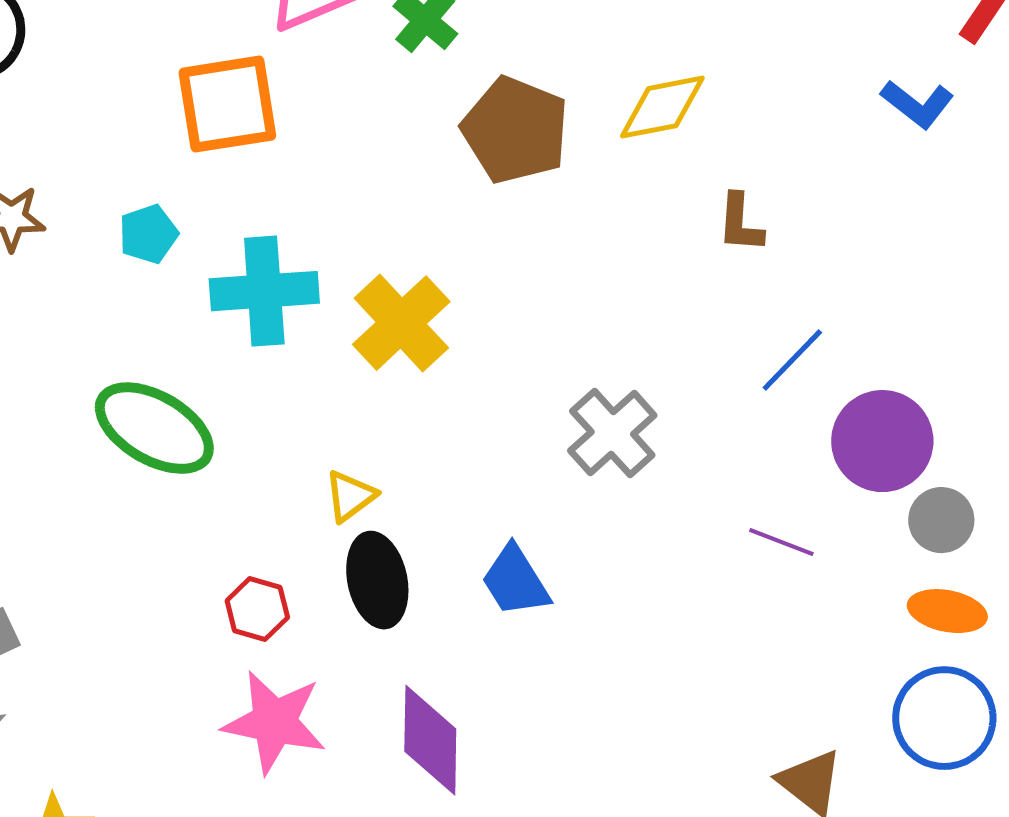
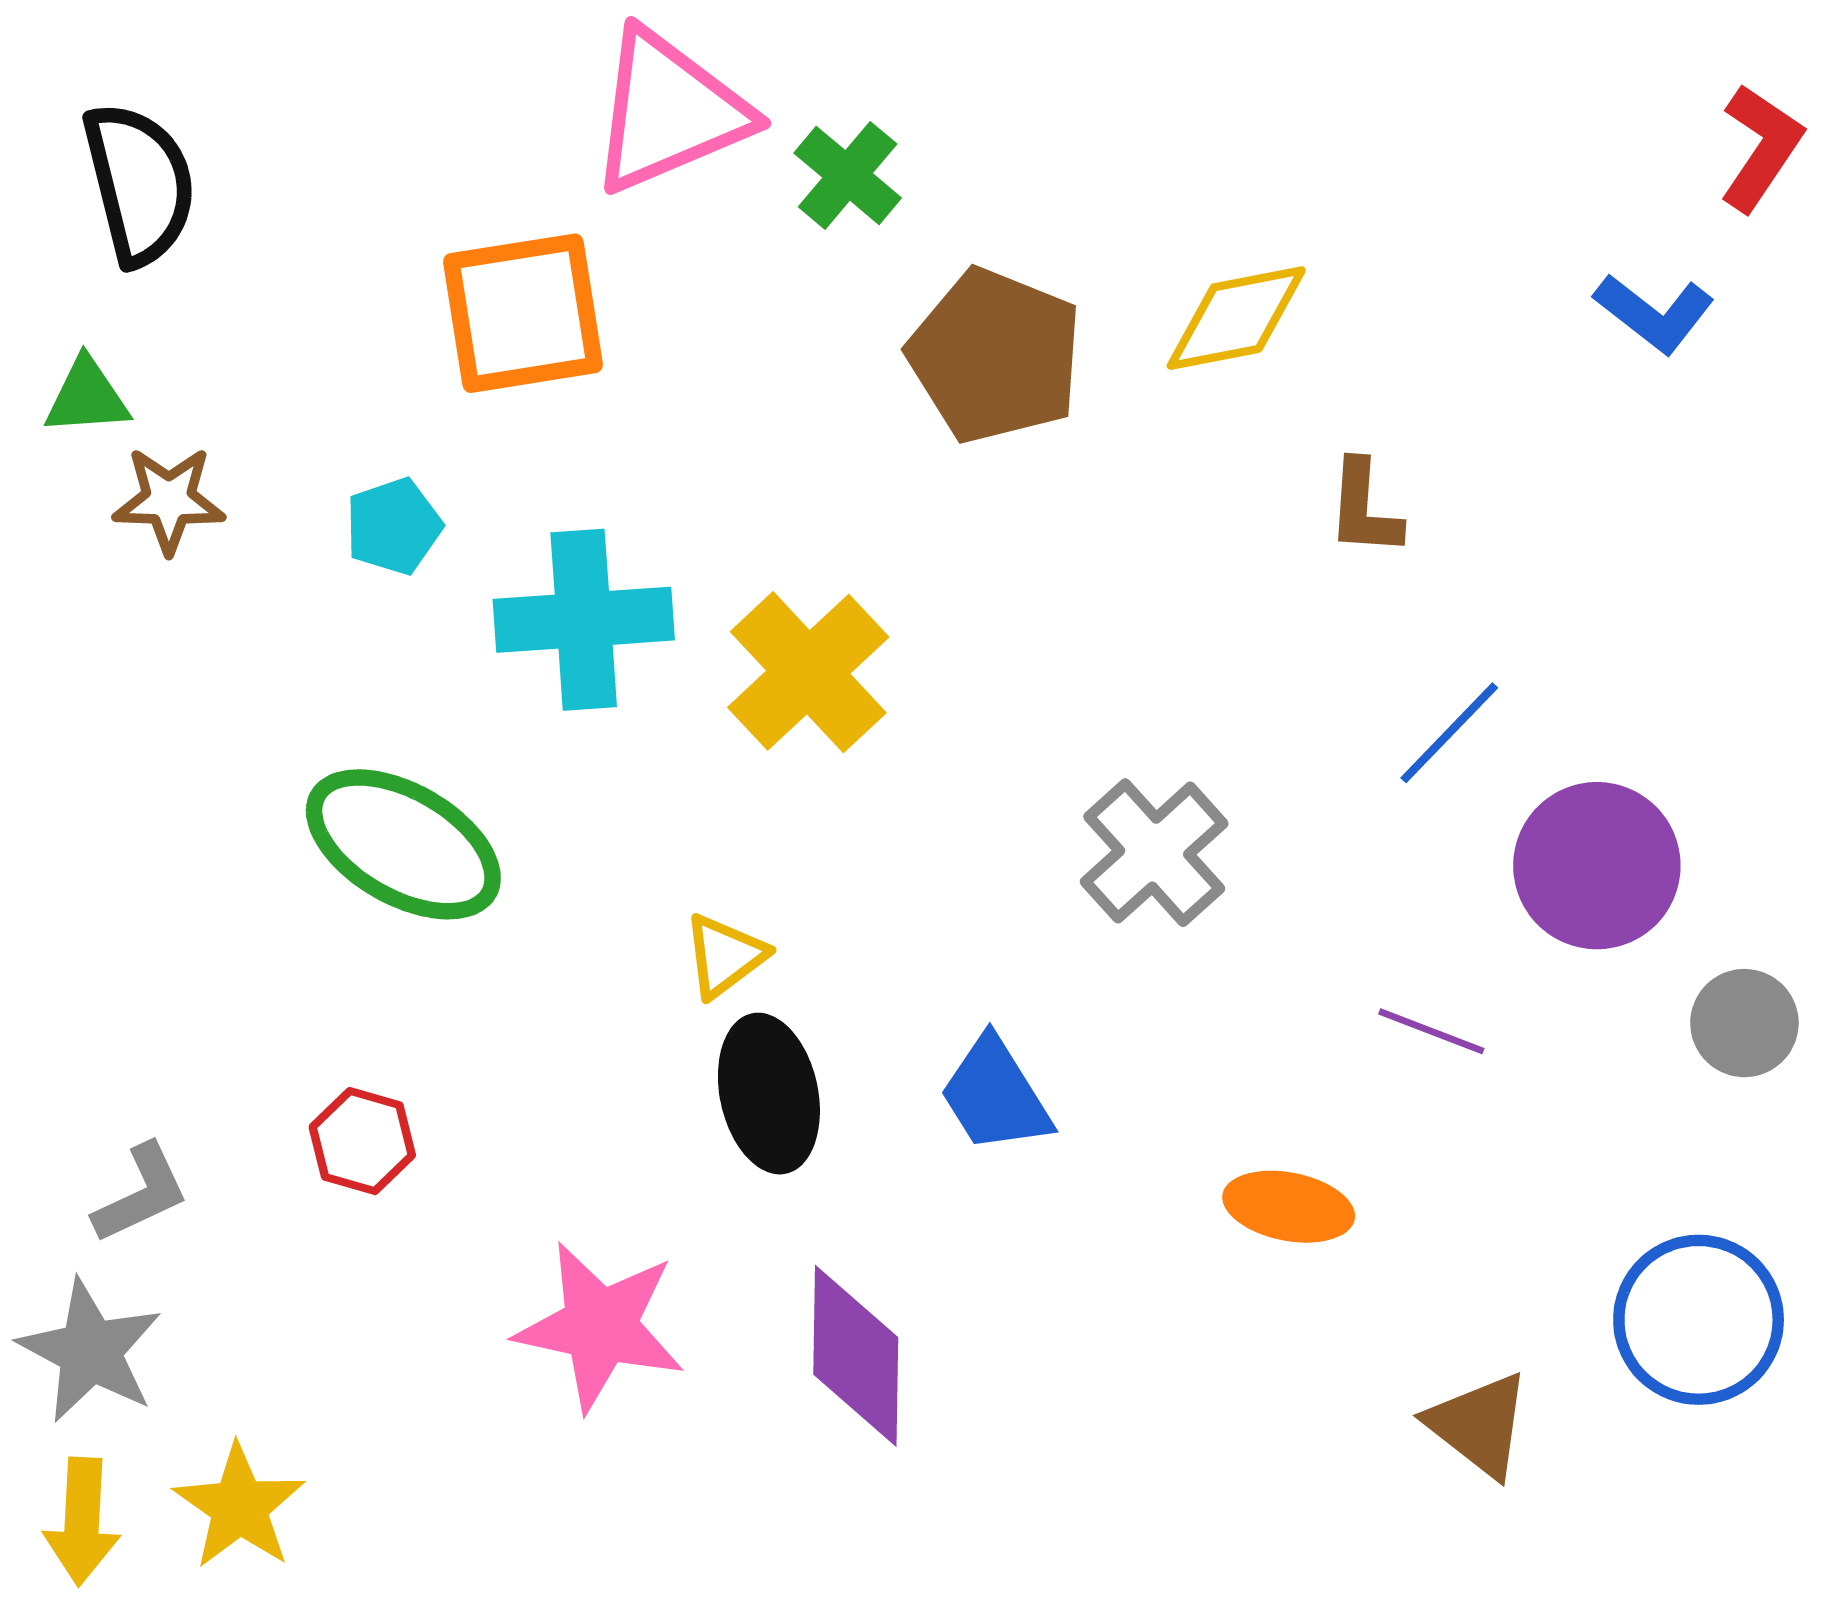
gray circle: (941, 520) -> (1744, 1023), moved
red hexagon: (257, 609) -> (362, 1141), moved
orange ellipse: (947, 611) -> (1289, 1207), moved

